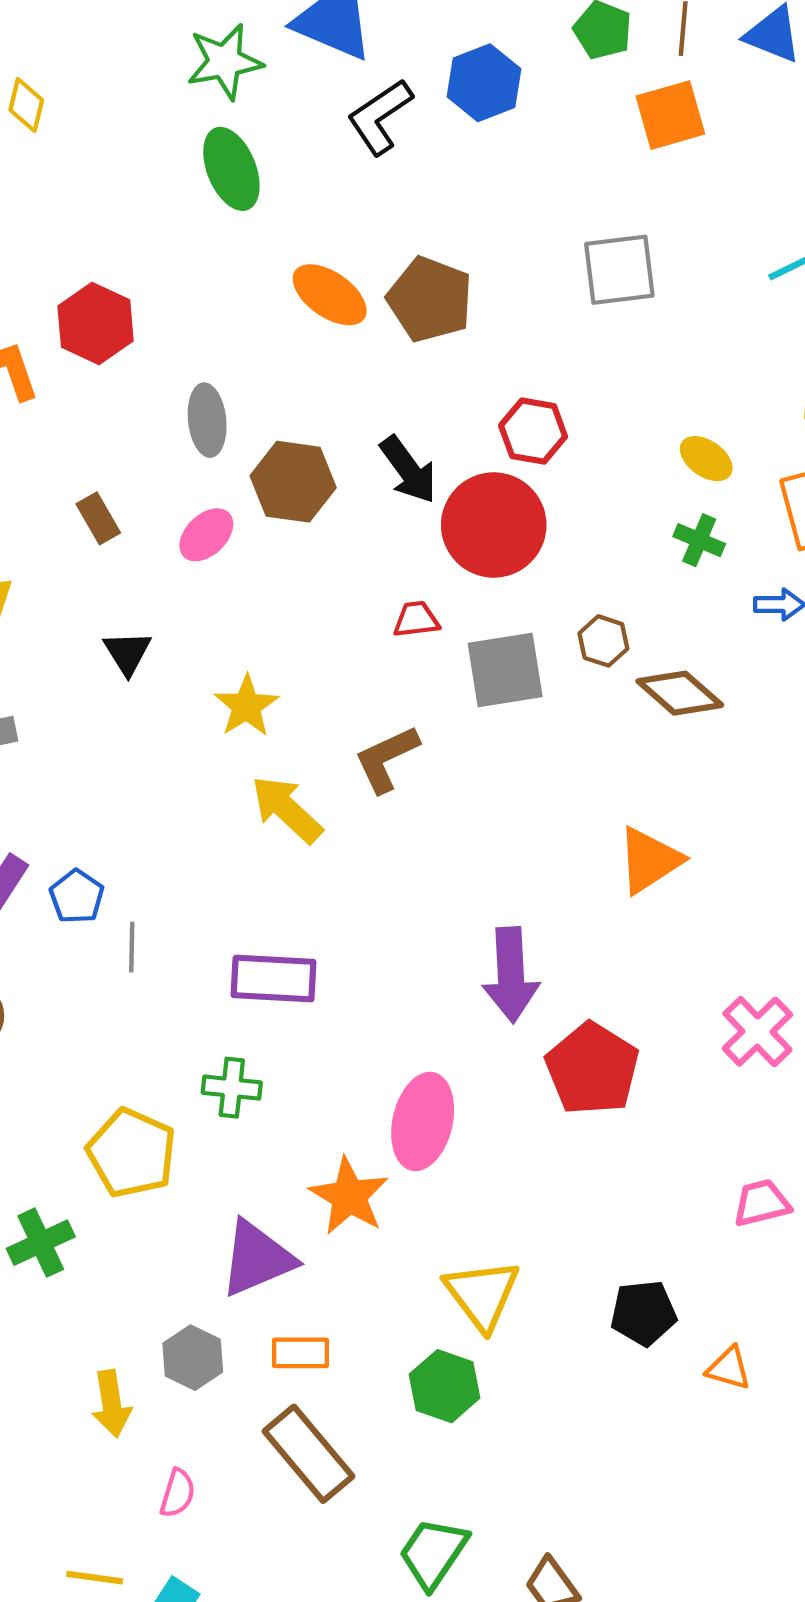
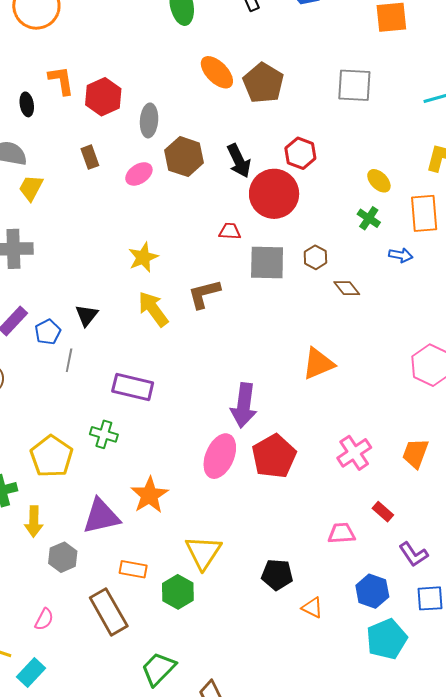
red hexagon: (96, 324) -> (103, 97), moved
black triangle: (127, 653) -> (87, 315), moved
brown diamond: (680, 693) -> (347, 288), size x0.7
pink ellipse: (423, 1121) -> (220, 456), moved
orange rectangle: (300, 1353) -> (133, 569), moved
yellow arrow: (111, 1404) -> (34, 521), moved

